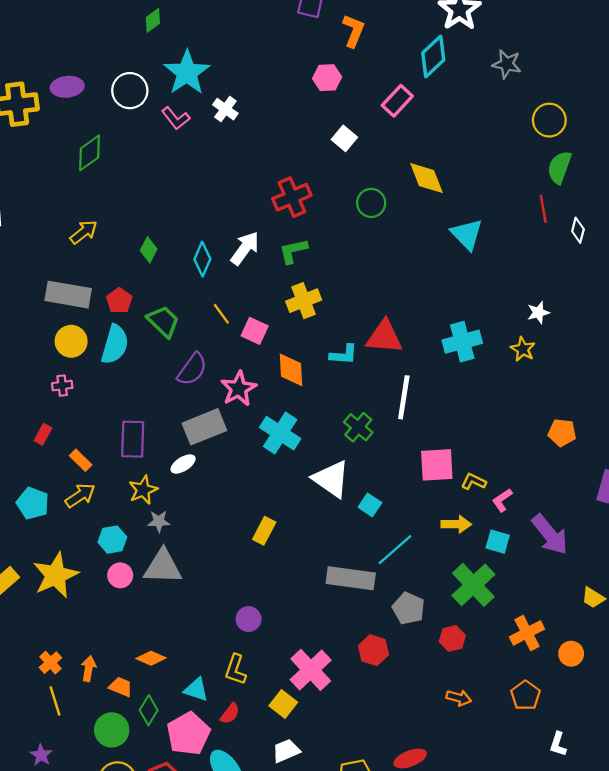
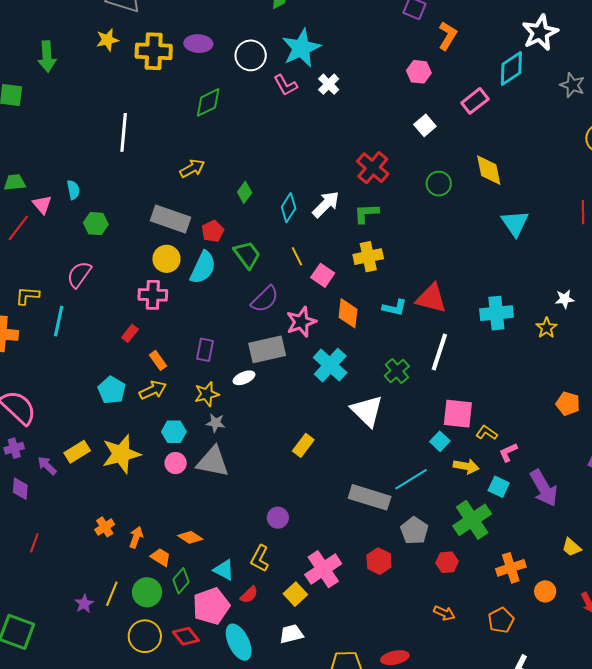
red cross: (292, 197) -> (373, 168), turned -36
pink cross: (62, 386) -> (153, 295), size x1.6
purple rectangle: (133, 439) -> (205, 350), size x0.7
cyan square: (370, 505) -> (440, 441), moved
yellow line: (55, 701) -> (112, 594), moved, turned 30

